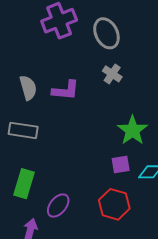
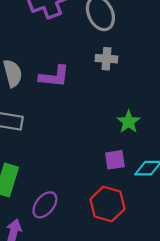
gray cross: (112, 74) -> (106, 59), turned -30
green star: (133, 130) -> (129, 122), size x0.7

